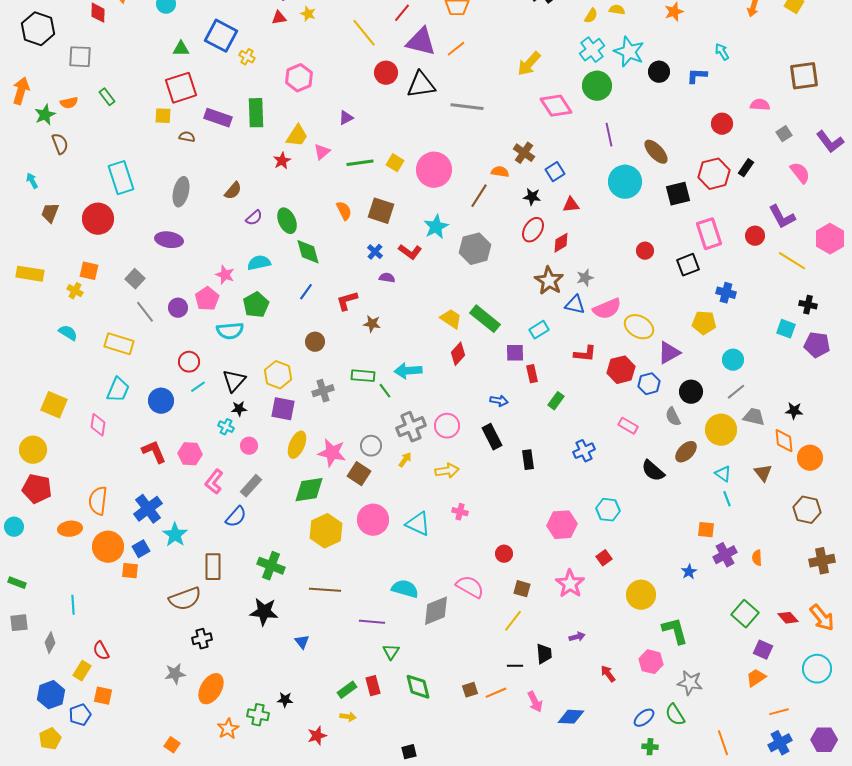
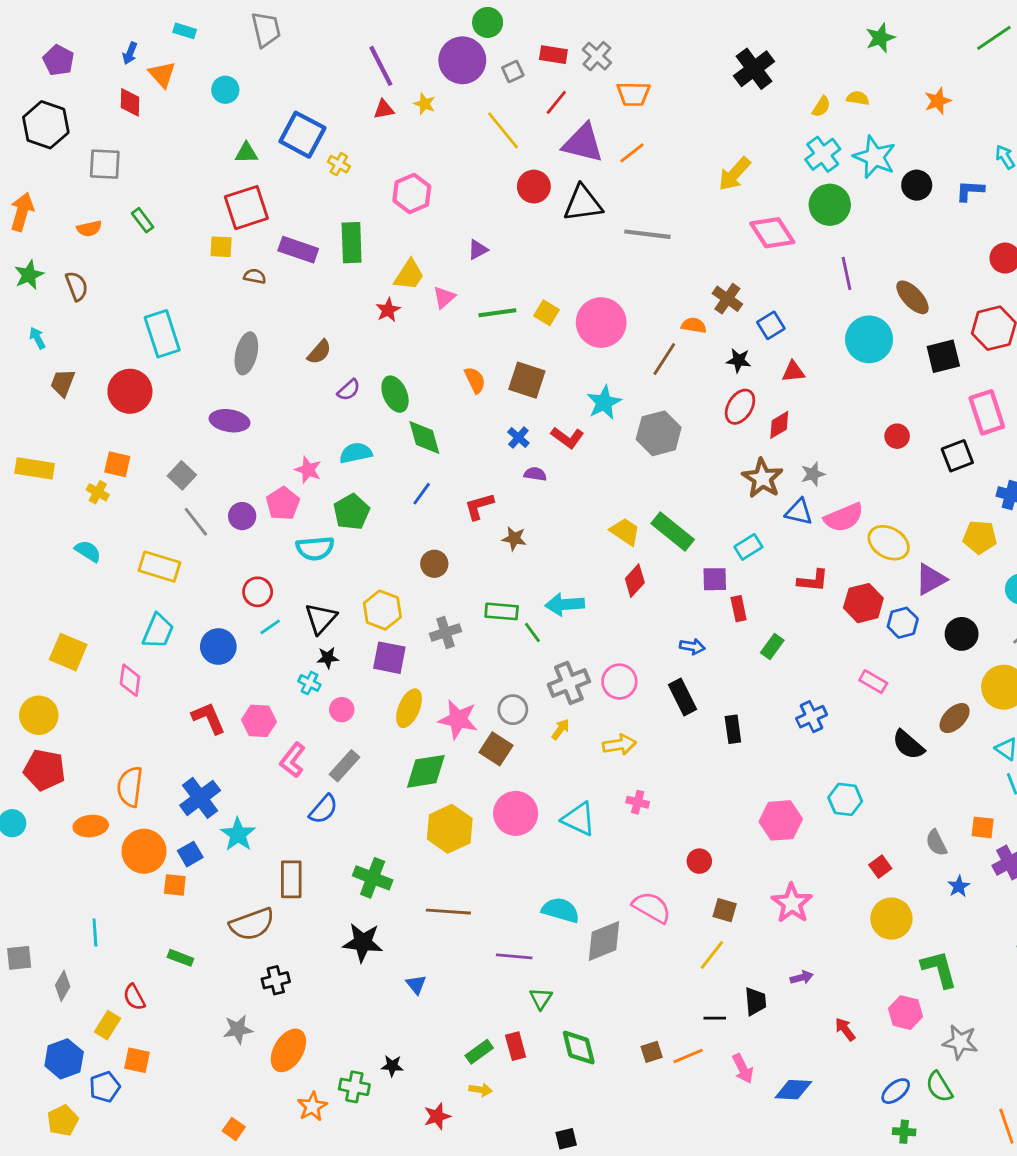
green star: (45, 115) -> (29, 275), moved
gray semicircle: (673, 417) -> (936, 843), moved
red square: (604, 558) -> (880, 867), moved
green rectangle: (17, 583) -> (180, 958), moved

